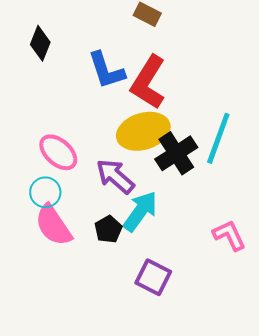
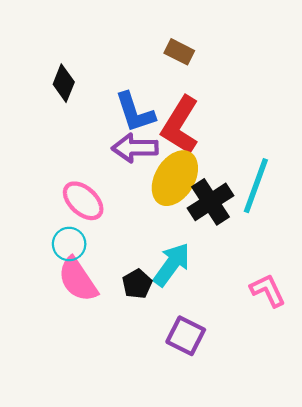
yellow ellipse: (143, 131) -> (175, 178), turned -42
purple arrow: (115, 176) -> (135, 148), moved, turned -42

